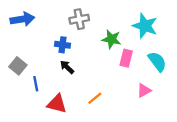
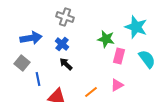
blue arrow: (22, 19) -> (31, 38), moved
gray cross: (79, 19) -> (65, 17), moved, turned 30
blue cross: (63, 45) -> (62, 44), turned 32
pink triangle: (144, 90) -> (117, 85), moved

